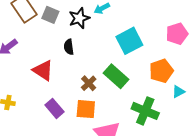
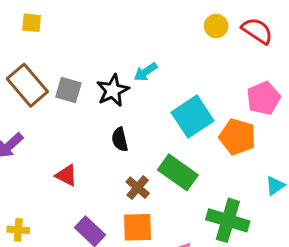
black semicircle: (69, 47) -> (120, 139), moved
red triangle: (43, 70) -> (66, 175), size x0.7
orange pentagon: (161, 71) -> (237, 137), moved, turned -30

